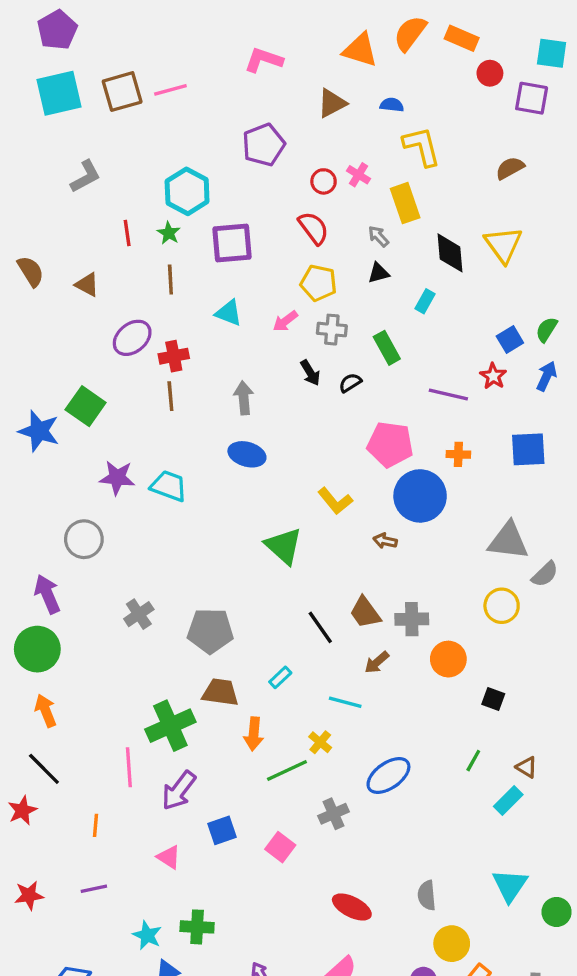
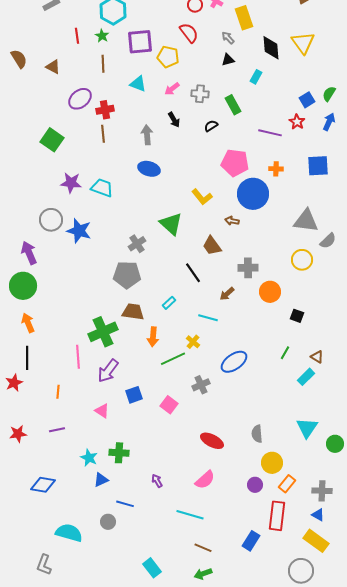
yellow pentagon: (319, 283) -> (168, 57), moved
black arrow: (310, 373) -> (174, 120), moved
blue star: (39, 431) -> (79, 231), moved
brown trapezoid: (365, 612) -> (212, 246), moved
gray cross: (139, 614) -> (137, 244), moved
black line: (44, 769) -> (27, 358), turned 45

